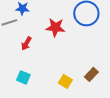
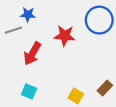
red arrow: (26, 43) -> (32, 54), size x1.5

